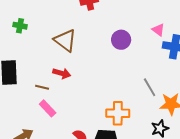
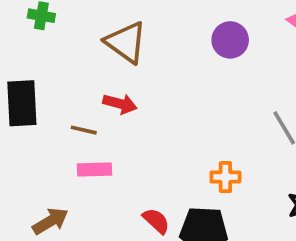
pink rectangle: (48, 108) -> (94, 170), turned -48
orange cross: (118, 113) -> (225, 177), size x0.7

